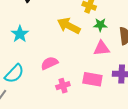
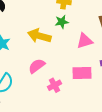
green star: (100, 25) -> (62, 22), moved
yellow arrow: (69, 26) -> (39, 36), moved

